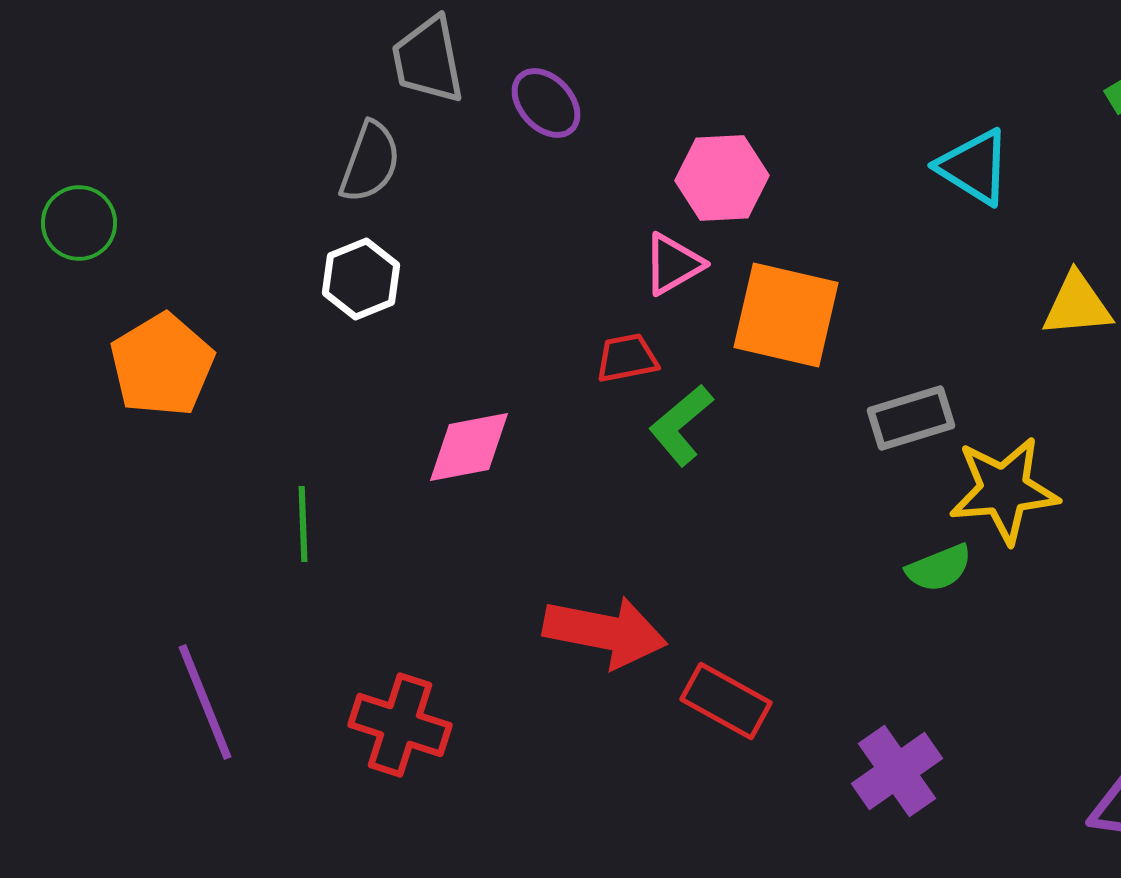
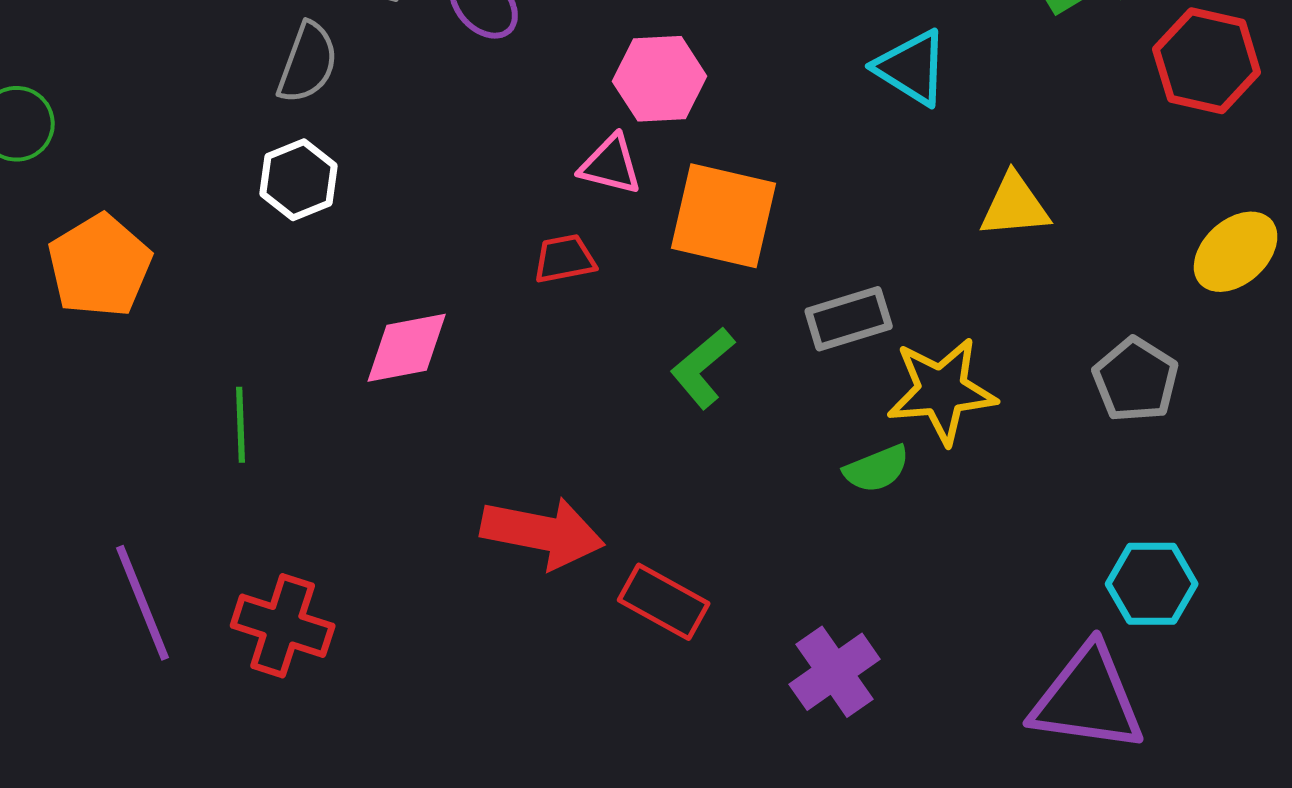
pink triangle: (673, 264) -> (611, 165), turned 44
green L-shape: (681, 425) -> (703, 368), moved
red cross: (400, 725) -> (283, 626), moved

